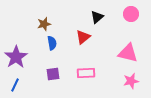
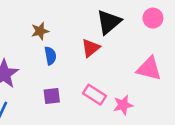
black triangle: (97, 17) -> (109, 22), size x1.5
pink rectangle: (86, 73) -> (95, 95), turned 36
pink star: (131, 81) -> (123, 105), moved

